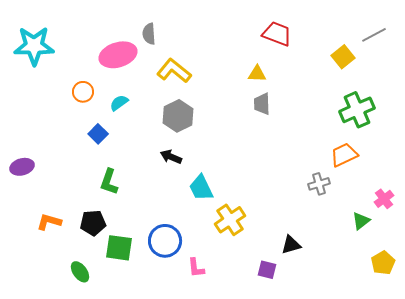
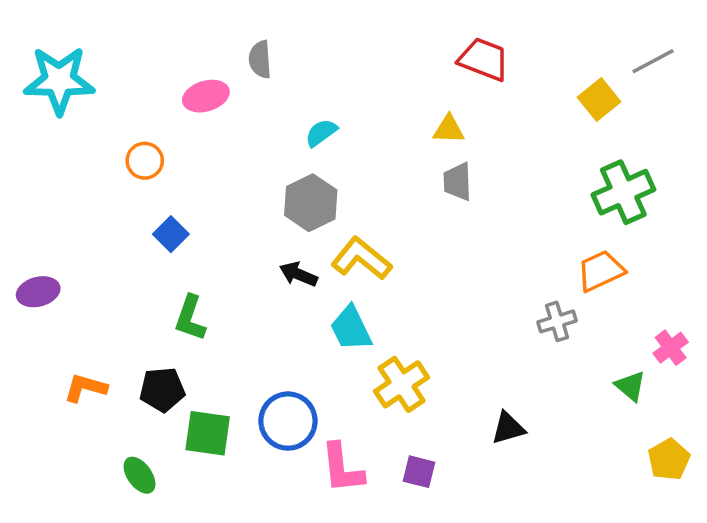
pink ellipse: (118, 55) -> (206, 96), size x0.7
yellow L-shape: (174, 71) -> (361, 259), moved
cyan semicircle: (119, 103) -> (321, 133), moved
green triangle: (361, 221) -> (630, 386), turned -42
pink L-shape: (196, 268) -> (342, 468), size x1.5
purple square: (267, 270) -> (419, 472), moved

